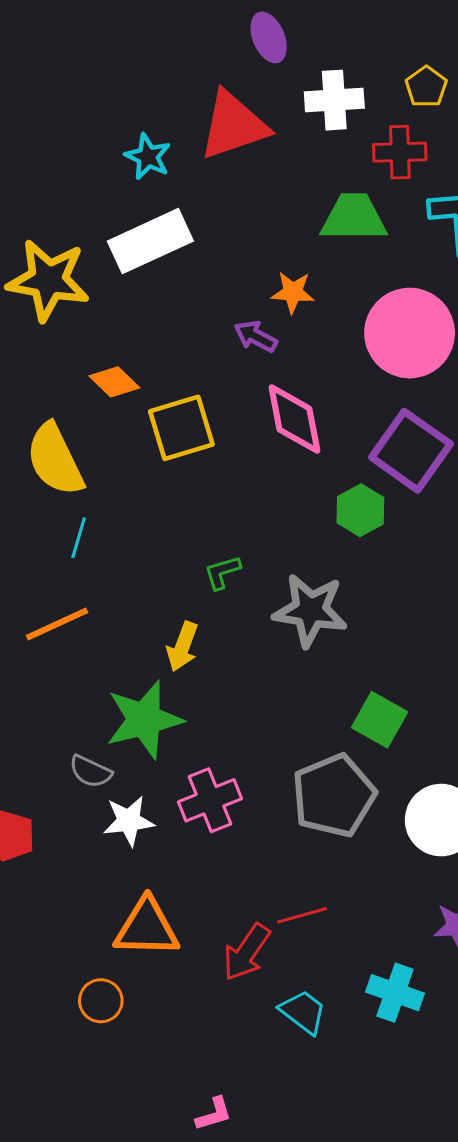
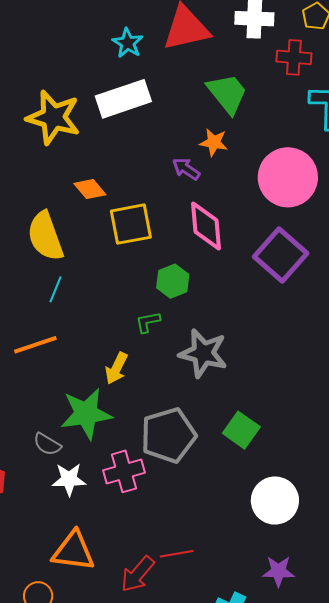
green trapezoid: (354, 217) -> (227, 93), moved, turned 45
green hexagon: (360, 510) -> (173, 281), moved
gray pentagon: (334, 796) -> (168, 435), moved

